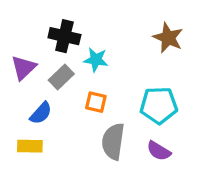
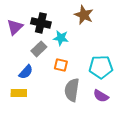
brown star: (168, 38) -> (84, 15), moved
purple triangle: (24, 68) -> (15, 27), moved

